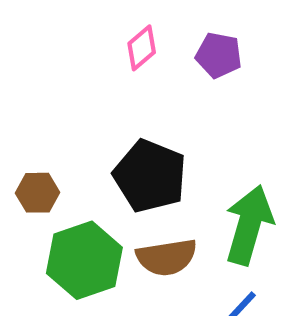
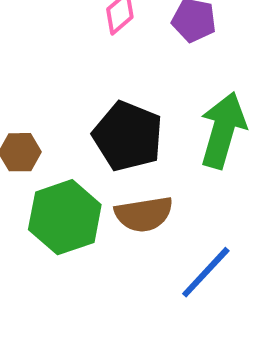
green arrow: (249, 225) -> (223, 130), moved

